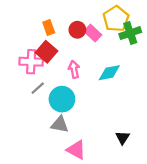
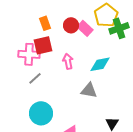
red square: (47, 52) -> (43, 45), turned 36
cyan circle: (62, 99) -> (41, 113), moved
gray triangle: (60, 124) -> (89, 90), moved

